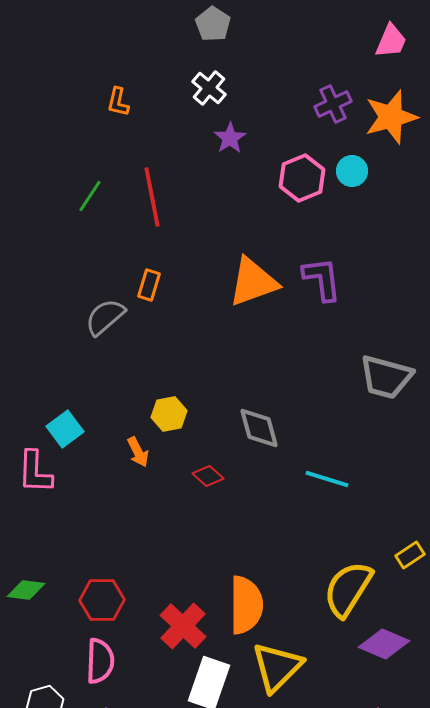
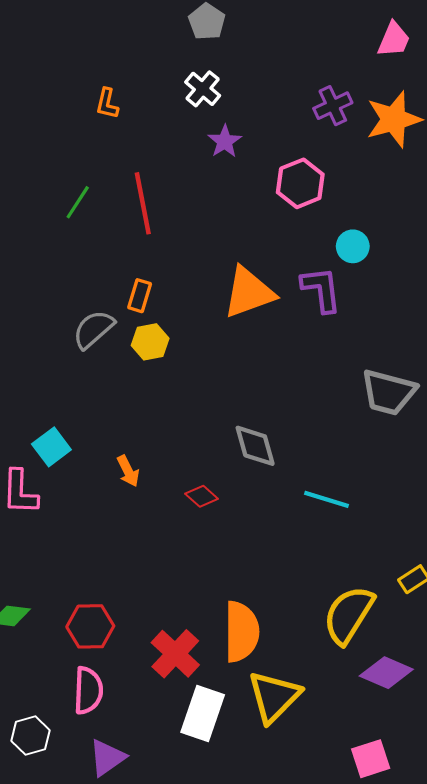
cyan circle: (352, 171) -> (353, 246), moved
yellow hexagon: (169, 414) -> (150, 342), moved

